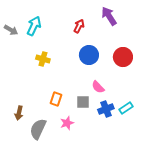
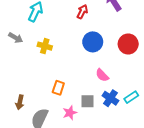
gray arrow: (11, 30) -> (16, 38), moved
gray square: (83, 102) -> (88, 101), moved
blue cross: (106, 109) -> (110, 98), turned -35

